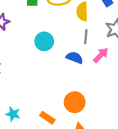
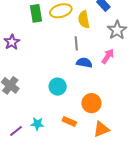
gray line: (86, 37) -> (76, 43), moved
cyan circle: (44, 41) -> (58, 87), moved

